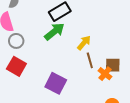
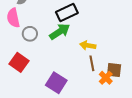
gray circle: (16, 41) -> (30, 34), moved
yellow arrow: (84, 43) -> (88, 45), turned -126

